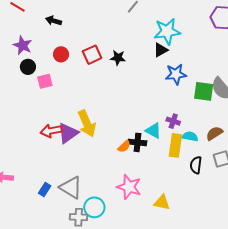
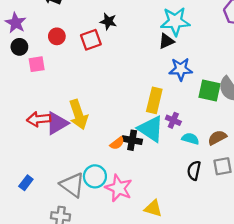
black star: (118, 58) -> (108, 21), moved
cyan triangle: (153, 131) -> (151, 129), size x1.5
yellow rectangle: (175, 145) -> (154, 100), moved
gray triangle: (71, 187) -> (72, 185), moved
cyan circle: (94, 207) -> (95, 176), moved

